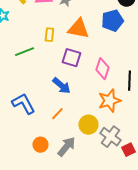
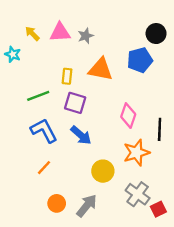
purple square: (71, 58) -> (75, 103), moved
blue L-shape: (23, 104) -> (44, 131), moved
orange line: (57, 114) -> (44, 168), moved
yellow circle: (88, 125) -> (103, 171), moved

